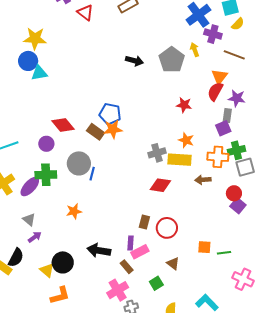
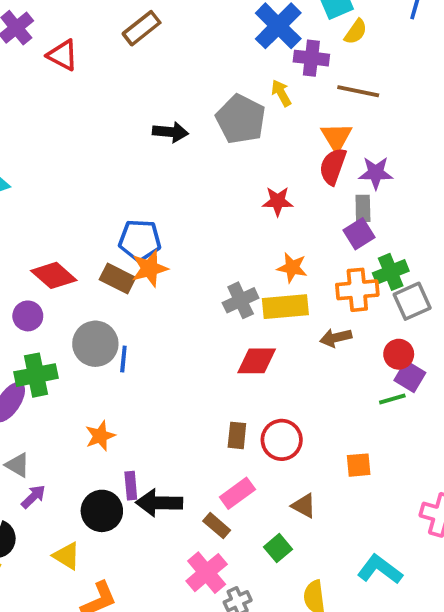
purple rectangle: (131, 243) -> (131, 486), moved
green line: (224, 253) -> (392, 399), moved
black circle: (63, 262) -> (102, 511), moved

